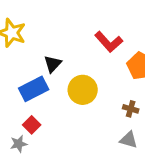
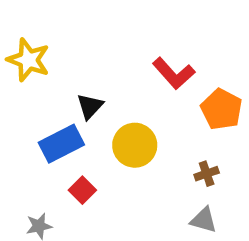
brown cross: (131, 109) -> (207, 174), turned -35
red square: (32, 125) -> (82, 190), moved

